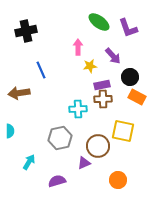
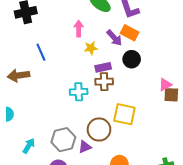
orange rectangle: (137, 97) -> (130, 33), moved
gray hexagon: (60, 138) -> (63, 140), moved

